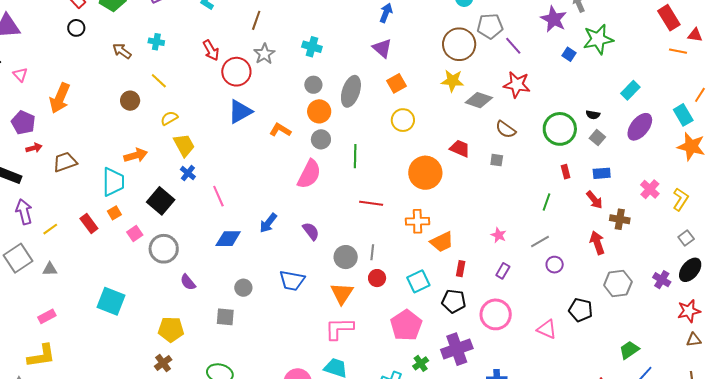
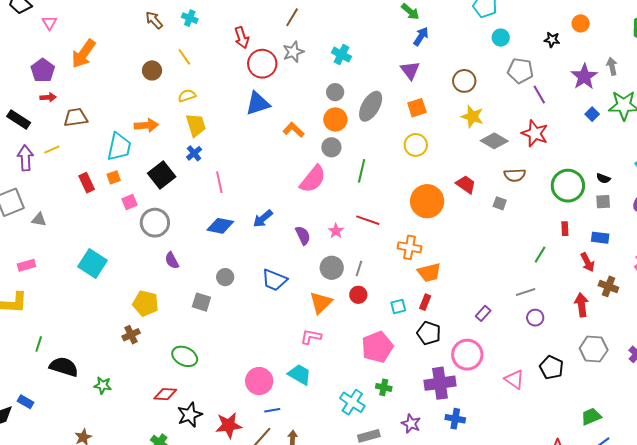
brown circle: (459, 44) -> (464, 81), moved, size x0.7
brown semicircle: (506, 129) -> (515, 175), turned -50
gray square: (597, 138) -> (603, 202), turned 35
yellow line: (50, 229) -> (52, 149), moved
pink star: (499, 235) -> (336, 231), moved
red rectangle: (461, 269) -> (425, 302), moved
cyan square: (418, 281) -> (398, 306), size x0.7
pink L-shape: (339, 329) -> (311, 337), size x0.7
purple cross: (457, 349) -> (440, 383), moved
green cross: (421, 363) -> (384, 387), turned 35

